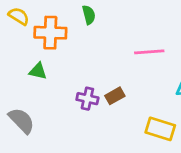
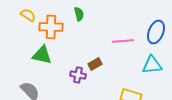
green triangle: (38, 71) -> (42, 55), size x1.5
brown rectangle: (115, 96) -> (95, 64), moved

